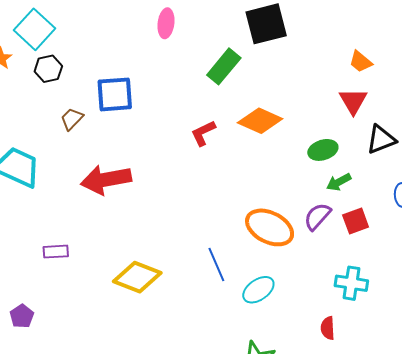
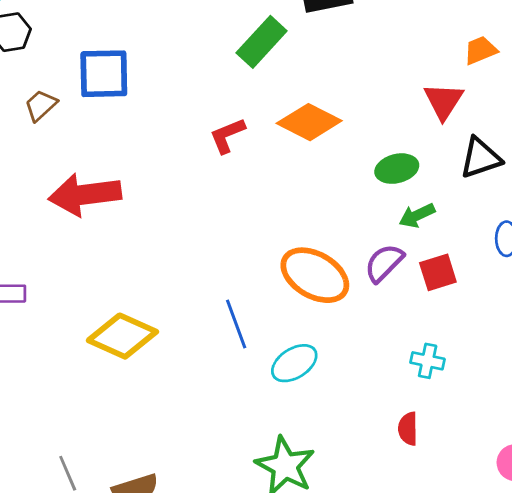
orange trapezoid: (361, 62) -> (481, 50), moved, turned 115
cyan cross: (351, 283) -> (428, 361), size x0.7
red semicircle: (328, 328) -> (408, 429), moved

